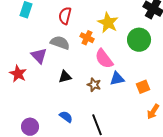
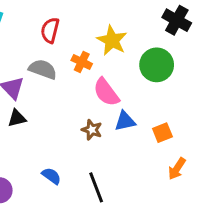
black triangle: (65, 77) -> (17, 118), moved

